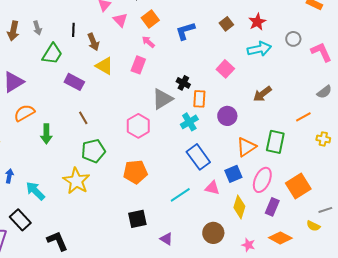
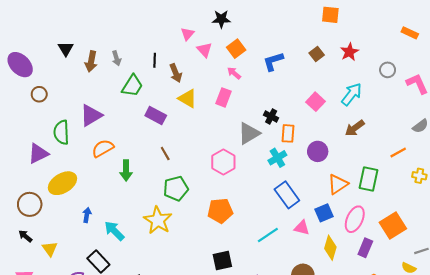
cyan arrow: (259, 49) -> (352, 94), moved, turned -40

